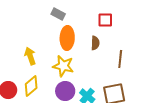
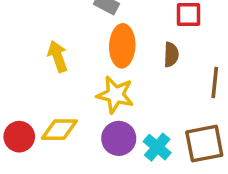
yellow arrow: (30, 56) -> (58, 56), moved
yellow diamond: (31, 86) -> (59, 130), turned 40

